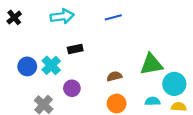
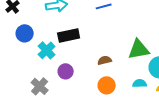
black rectangle: (75, 49) -> (69, 35), size x1.5
blue circle: (27, 66) -> (25, 33), moved

